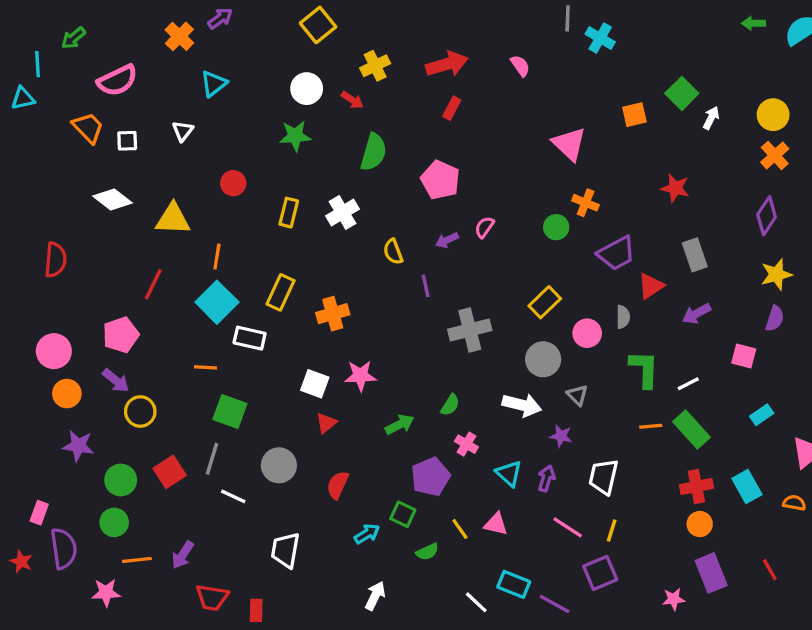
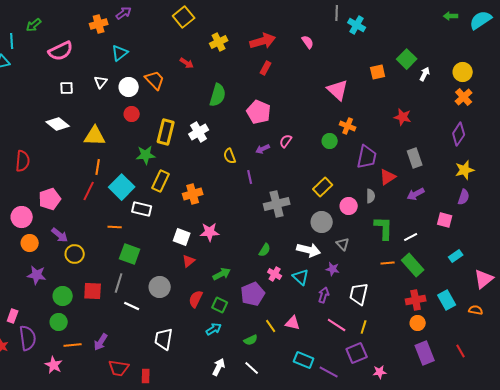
orange cross: (179, 36) -> (99, 24), turned 30
white circle: (307, 89) -> (129, 87), moved
red arrow: (352, 100) -> (187, 63), moved
orange trapezoid: (88, 128) -> (155, 80), moved
green star: (295, 136) -> (146, 155), moved
yellow rectangle: (289, 213) -> (166, 132), size x1.4
purple trapezoid: (617, 253) -> (367, 157), turned -50
orange line: (217, 257) -> (98, 167), moved
red line: (153, 284) -> (89, 191), moved
pink pentagon: (121, 335) -> (50, 199), moved
green arrow: (400, 425) -> (222, 274), moved
red square: (170, 472) -> (93, 291), turned 36
cyan triangle: (509, 473) -> (301, 277), moved
green square: (403, 514) -> (220, 305), moved
pink star: (106, 593) -> (54, 365), turned 30
pink star: (674, 599) -> (380, 372), moved
white line: (476, 602) -> (252, 368), moved

